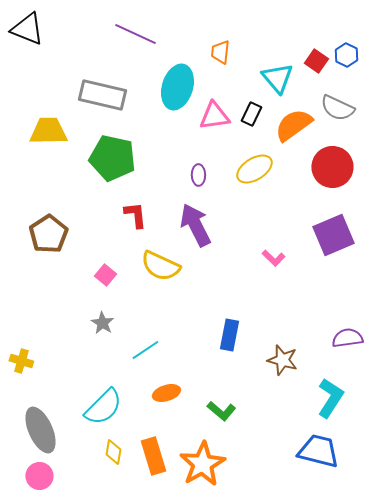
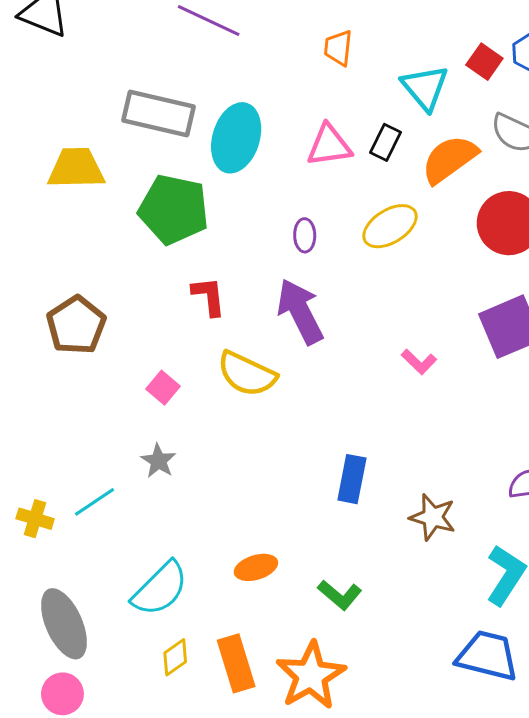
cyan ellipse: (177, 87) -> (236, 138), moved
cyan line: (145, 350) -> (94, 502), moved
yellow diamond: (113, 452) -> (175, 657), turned 45

